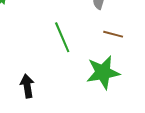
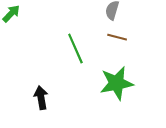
brown line: (113, 34) -> (117, 37), moved

